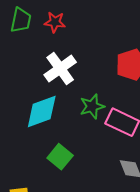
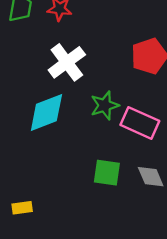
green square: (60, 157) -> (107, 173), moved, turned -30

